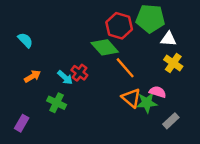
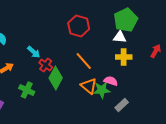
green pentagon: (150, 19) -> (126, 20), moved, turned -30
green diamond: (105, 47) -> (56, 78), moved, turned 70
yellow cross: (173, 63) -> (124, 57), turned -35
cyan arrow: (65, 77) -> (34, 52), moved

